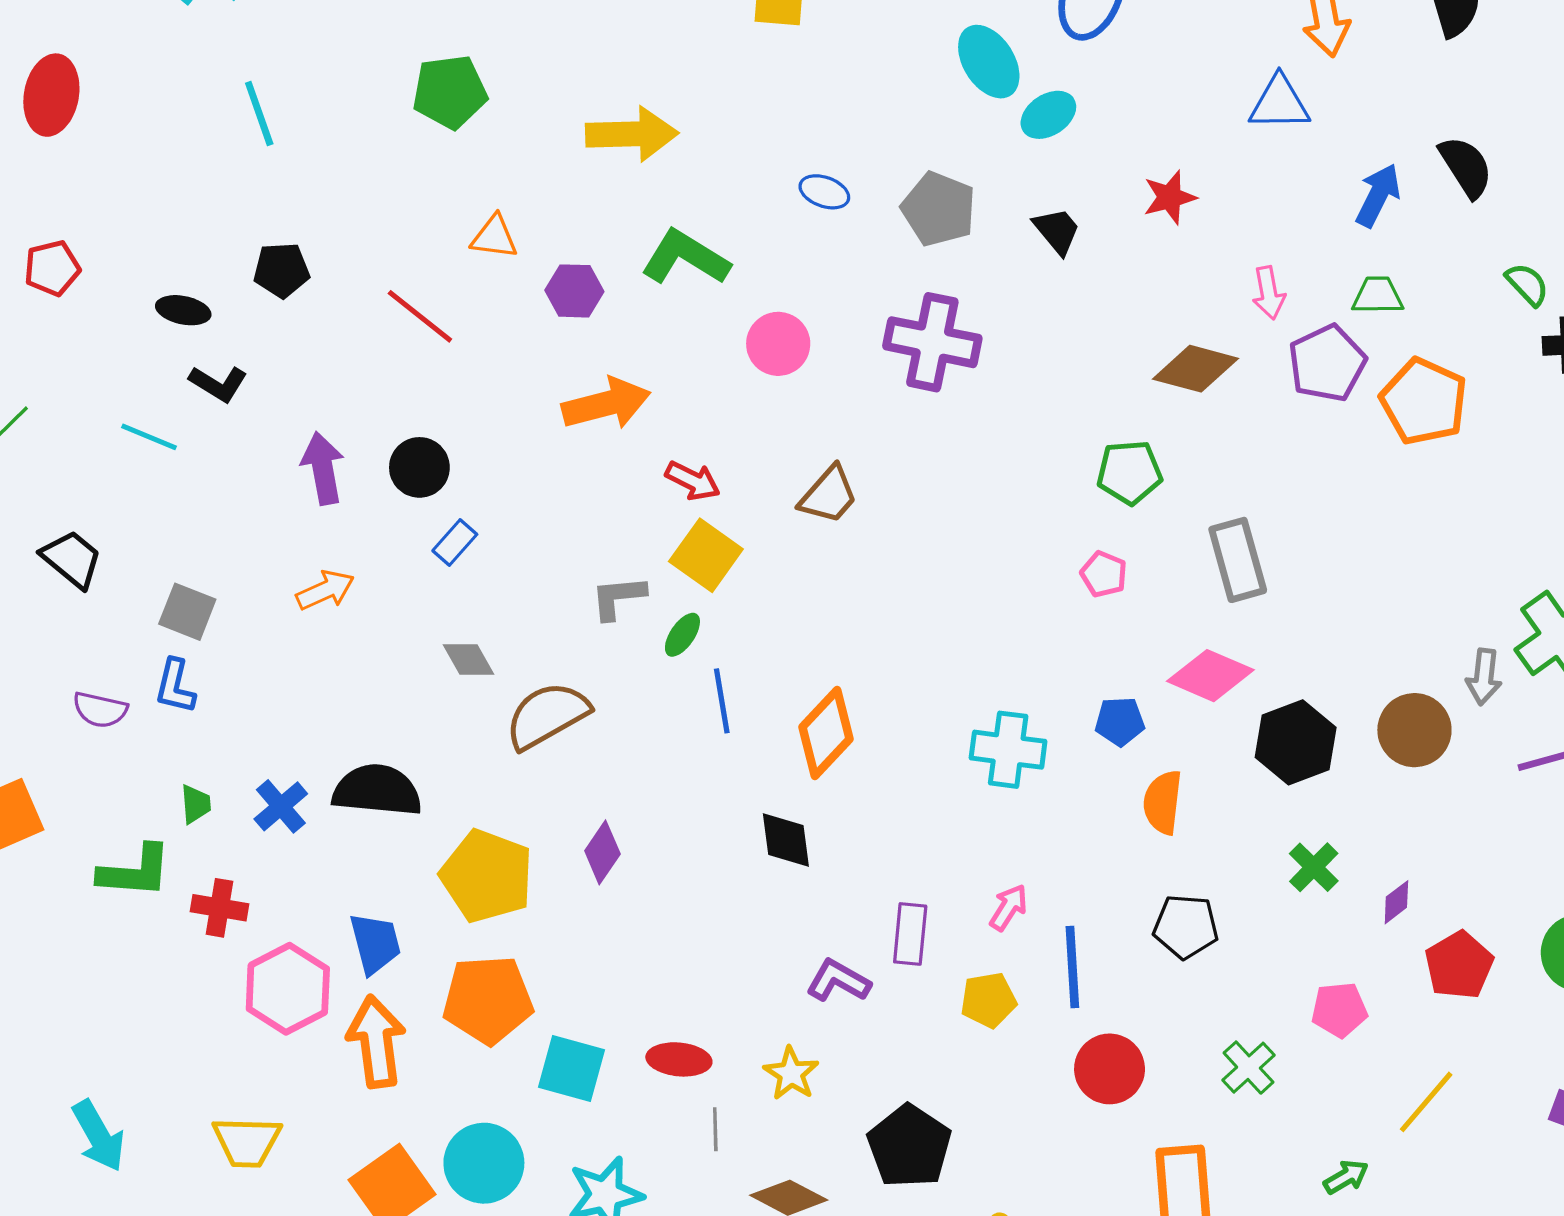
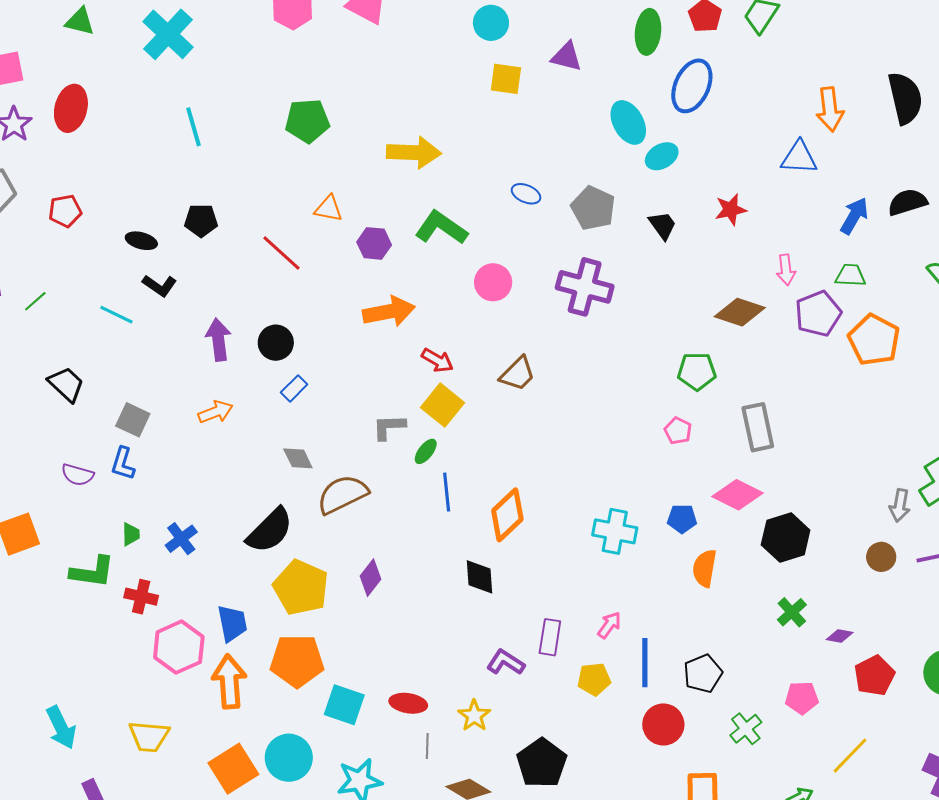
black semicircle: (1466, 167) -> (908, 202), turned -78
brown circle: (1414, 730) -> (881, 557), moved, size x0.7
black semicircle: (377, 790) -> (270, 530), moved, turned 126
purple diamond: (1396, 902) -> (840, 636), turned 44
black pentagon: (1186, 927) -> (703, 674), moved, turned -30

